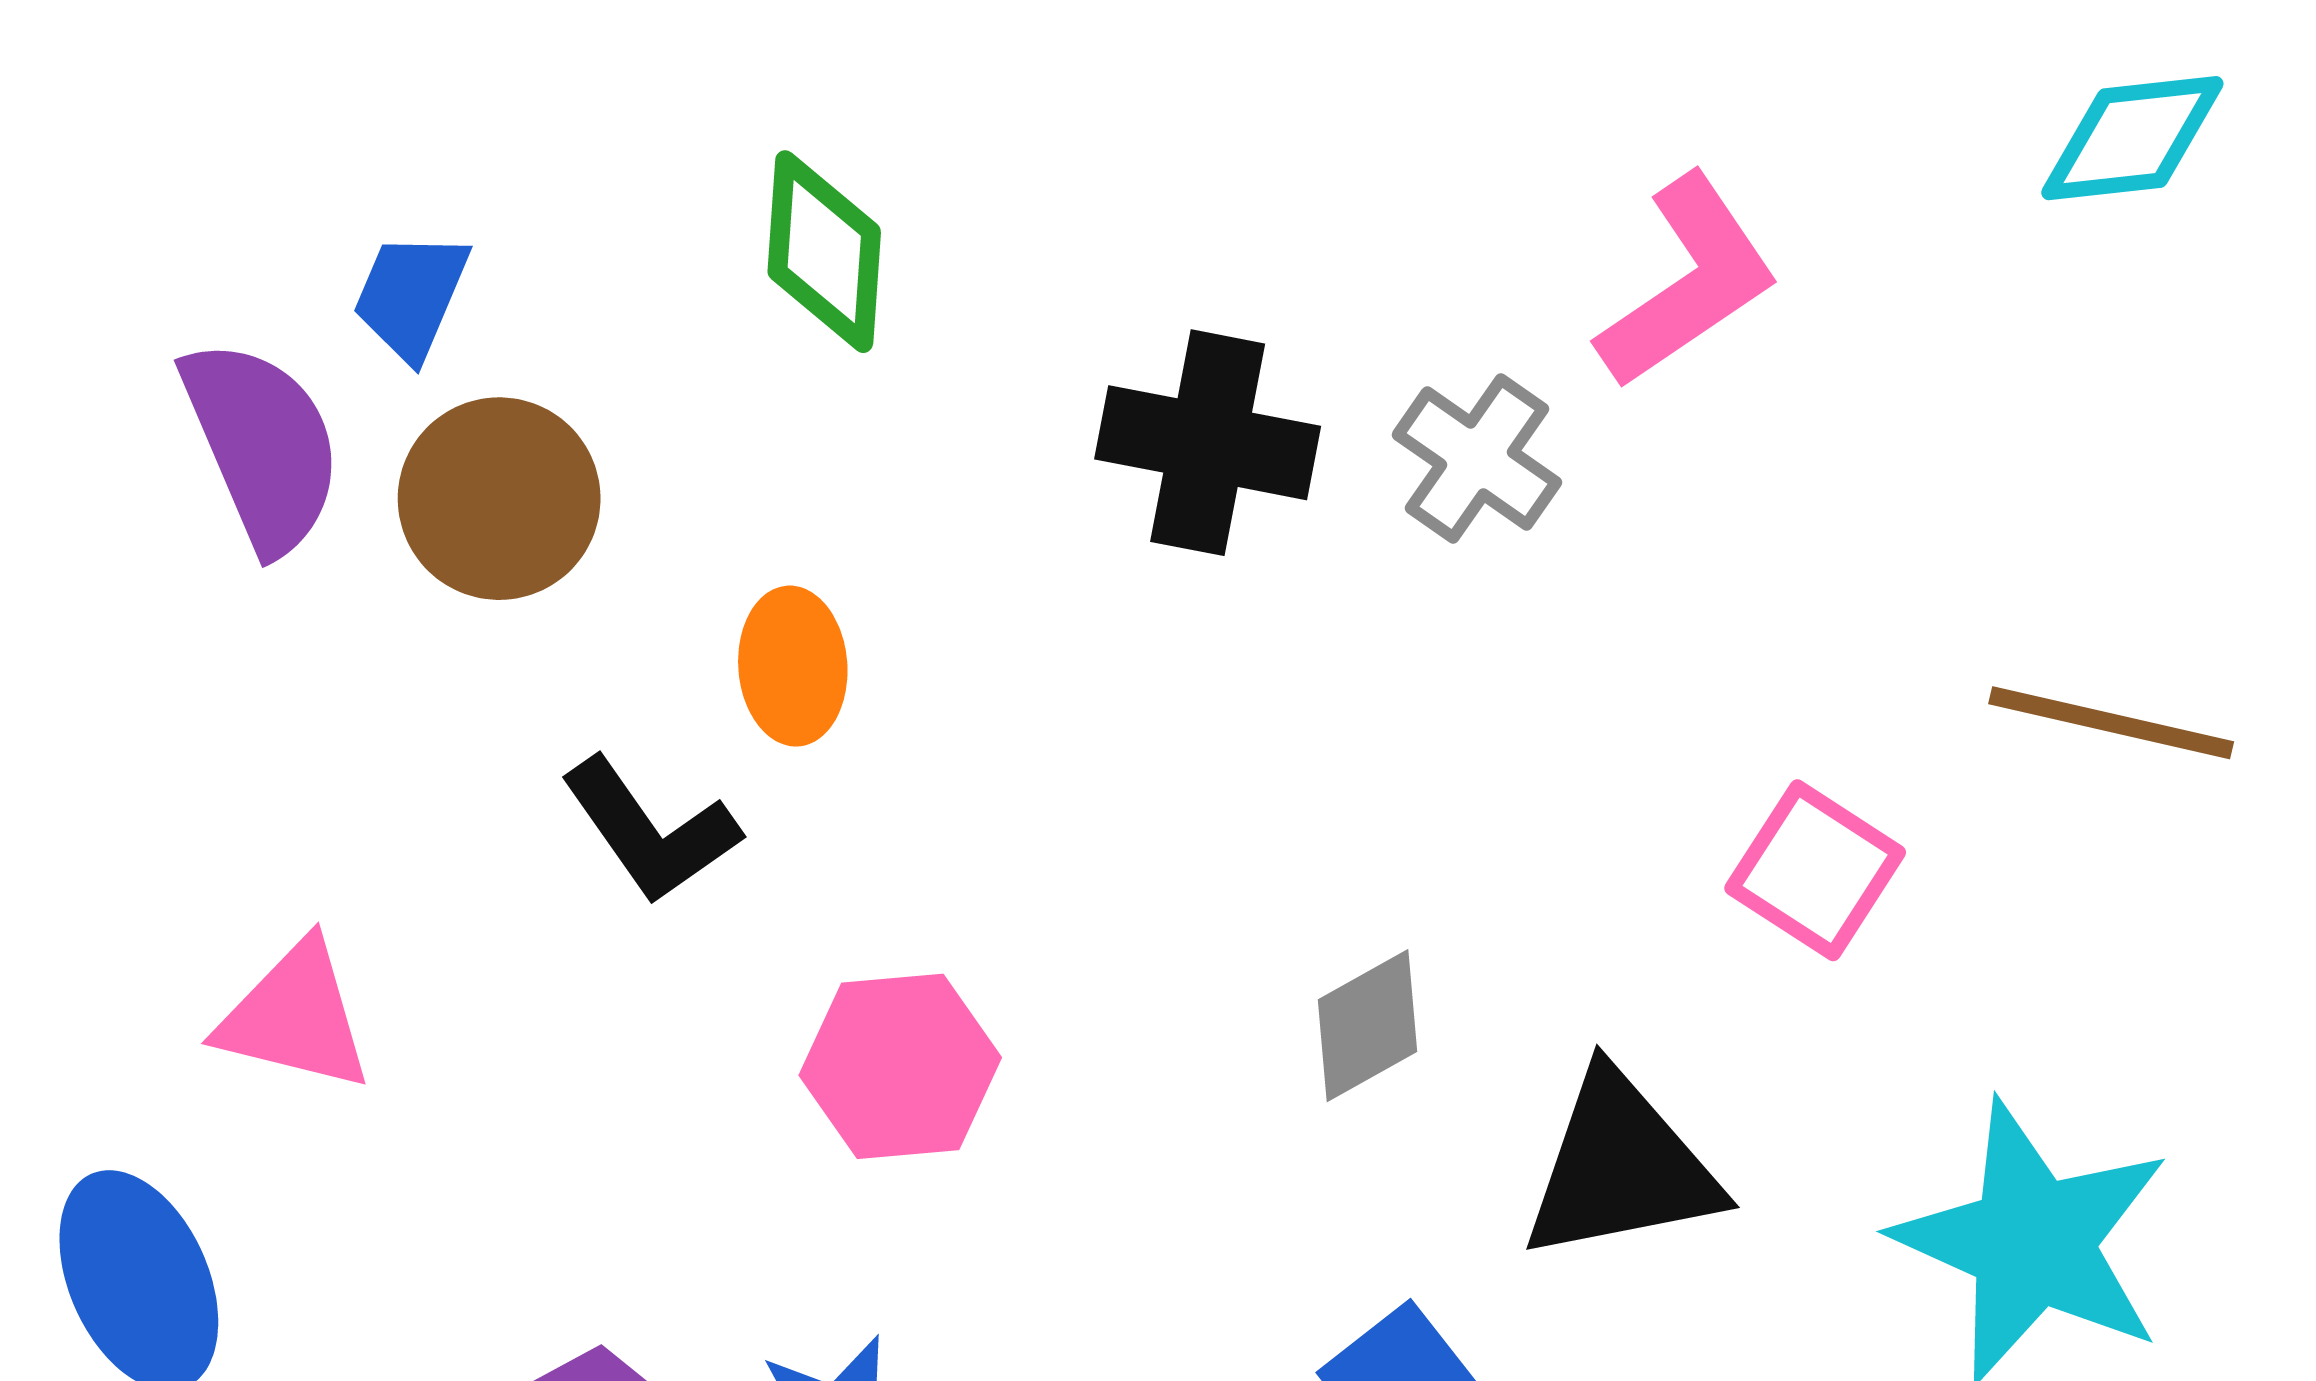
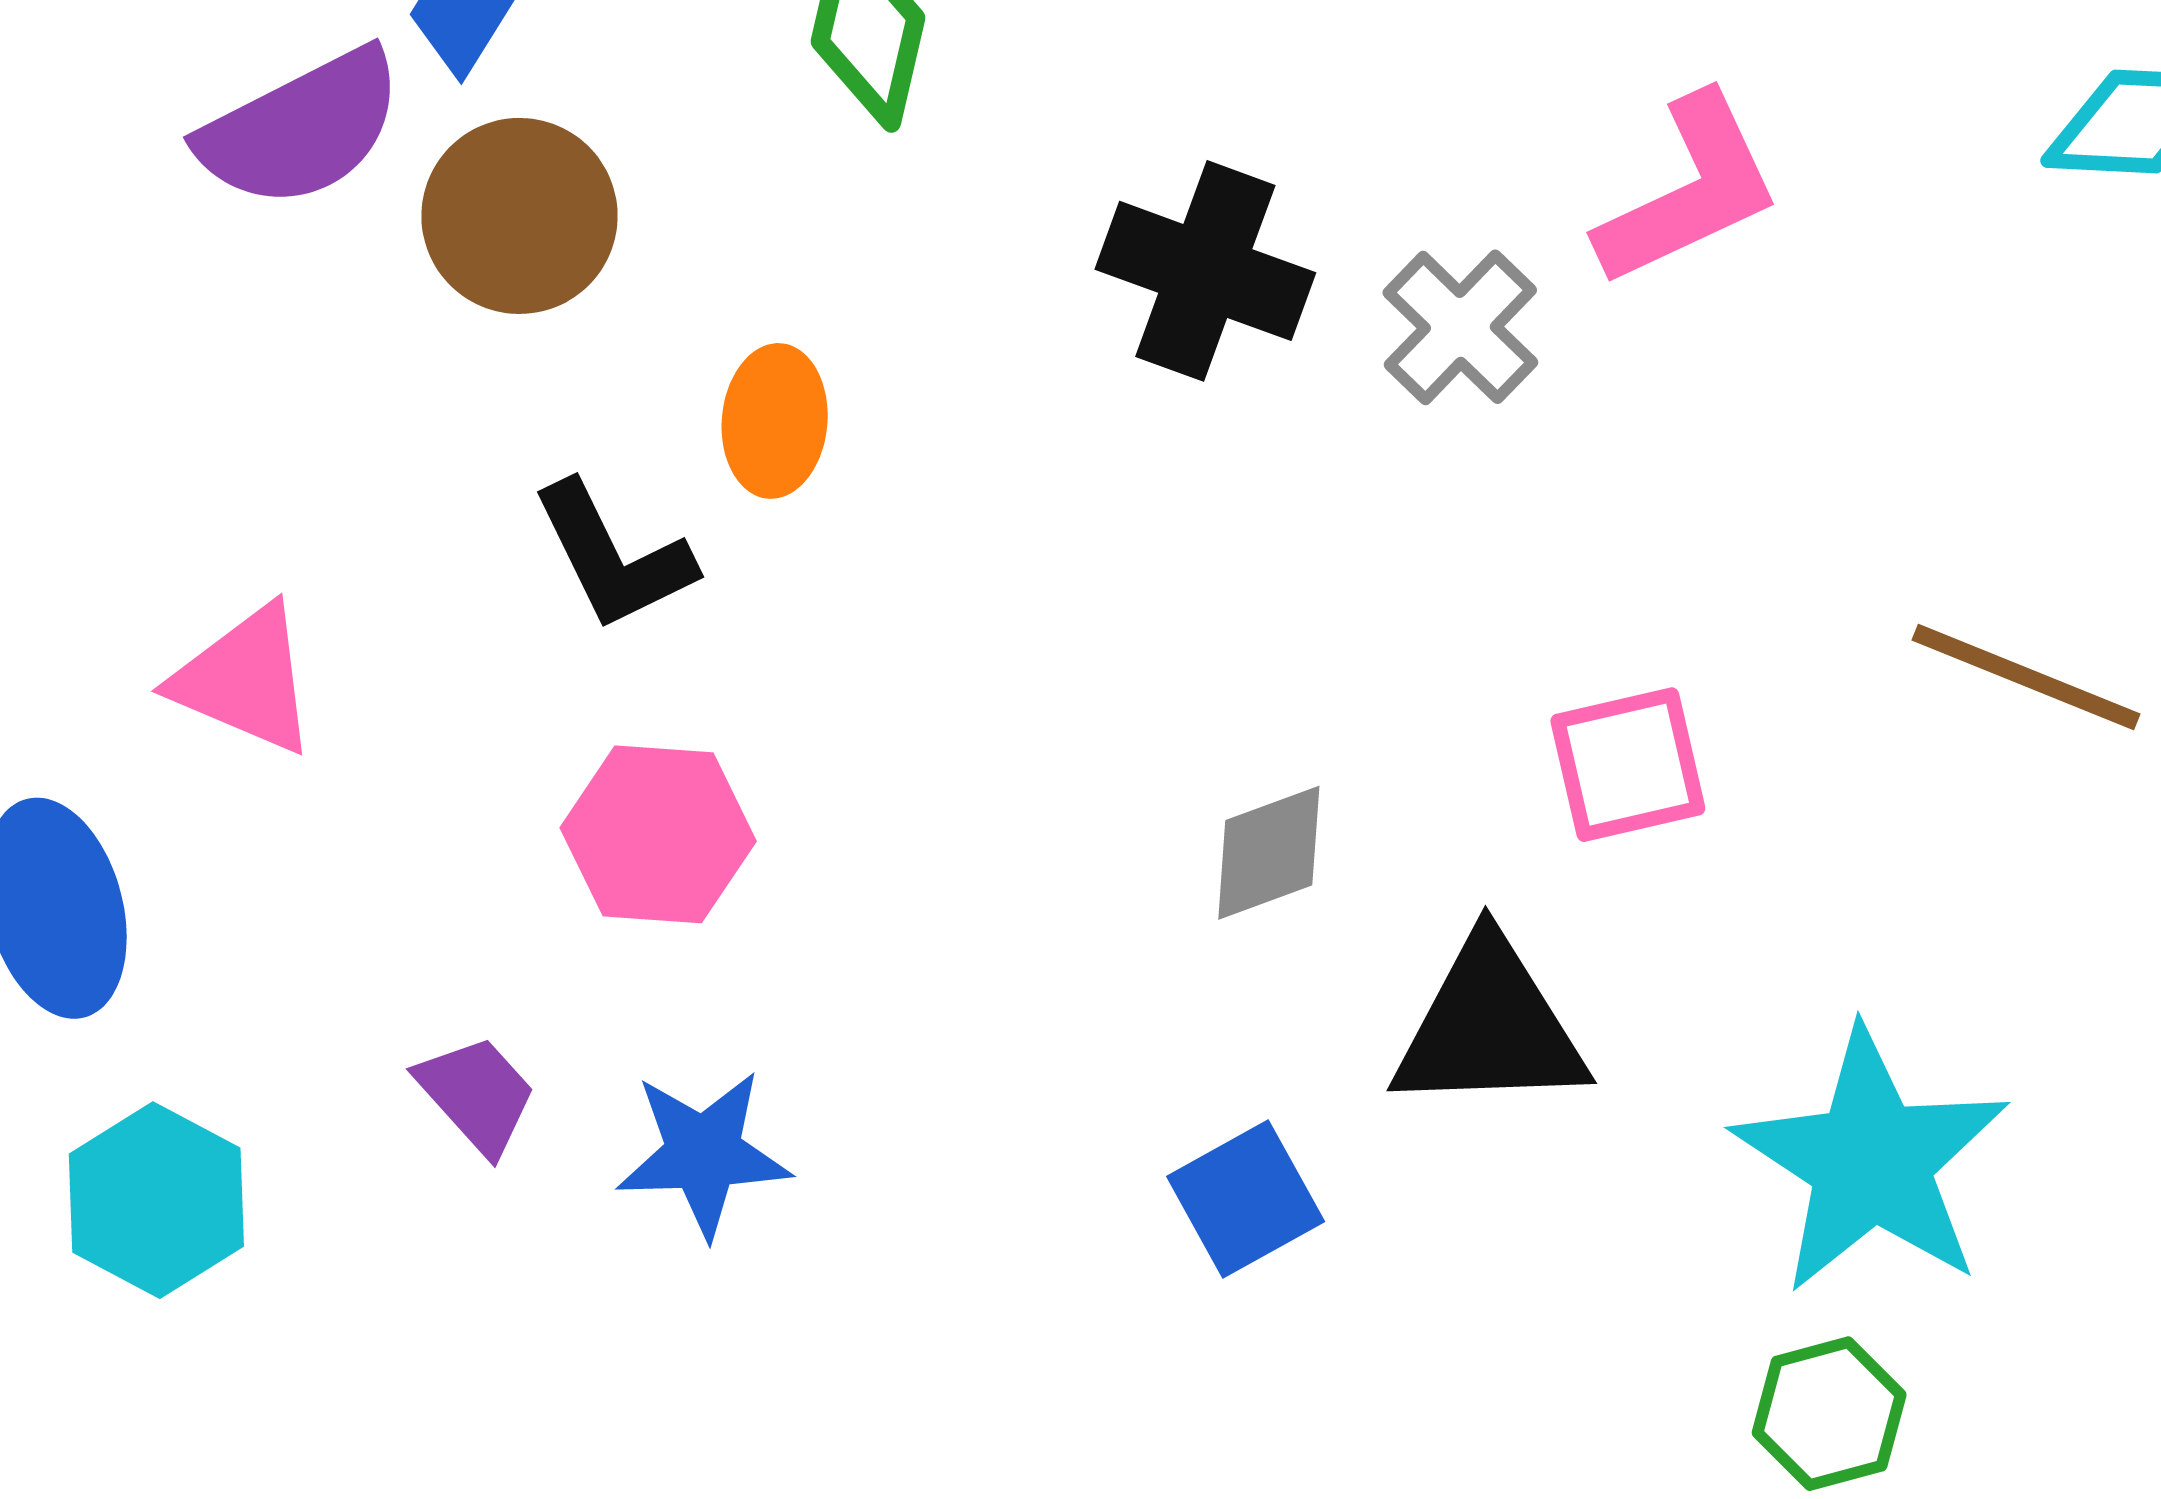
purple semicircle: (262, 445) -> (301, 129), turned 77
pink square: (1815, 870) -> (1628, 765), moved, turned 35
pink hexagon: (900, 1066) -> (658, 834), moved

